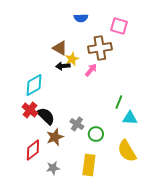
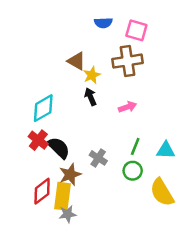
pink square: (119, 26) -> (136, 30), moved
black arrow: (63, 66) -> (91, 97), moved, turned 72
pink arrow: (91, 70) -> (128, 107), moved, turned 32
green line: (119, 102) -> (135, 146), moved
green circle: (96, 134) -> (133, 171), moved
yellow rectangle: (89, 165) -> (62, 196), moved

